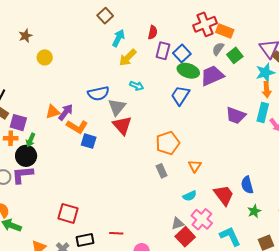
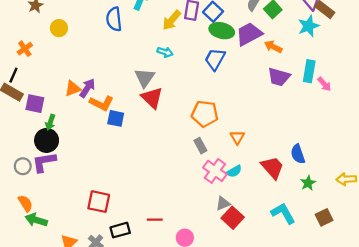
yellow arrow: (128, 57) -> (172, 20), moved
orange arrow: (267, 90) -> (273, 47), moved, turned 126
blue semicircle: (98, 93) -> (114, 19), moved, turned 100
orange cross: (11, 138) -> (25, 49), moved, turned -32
orange pentagon: (168, 143) -> (205, 114), turned 30
pink cross: (202, 219) -> (215, 171), moved

